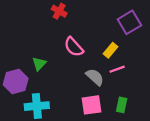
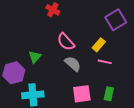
pink line: (117, 69) -> (105, 62), turned 32
gray semicircle: (95, 77) -> (73, 64), moved

